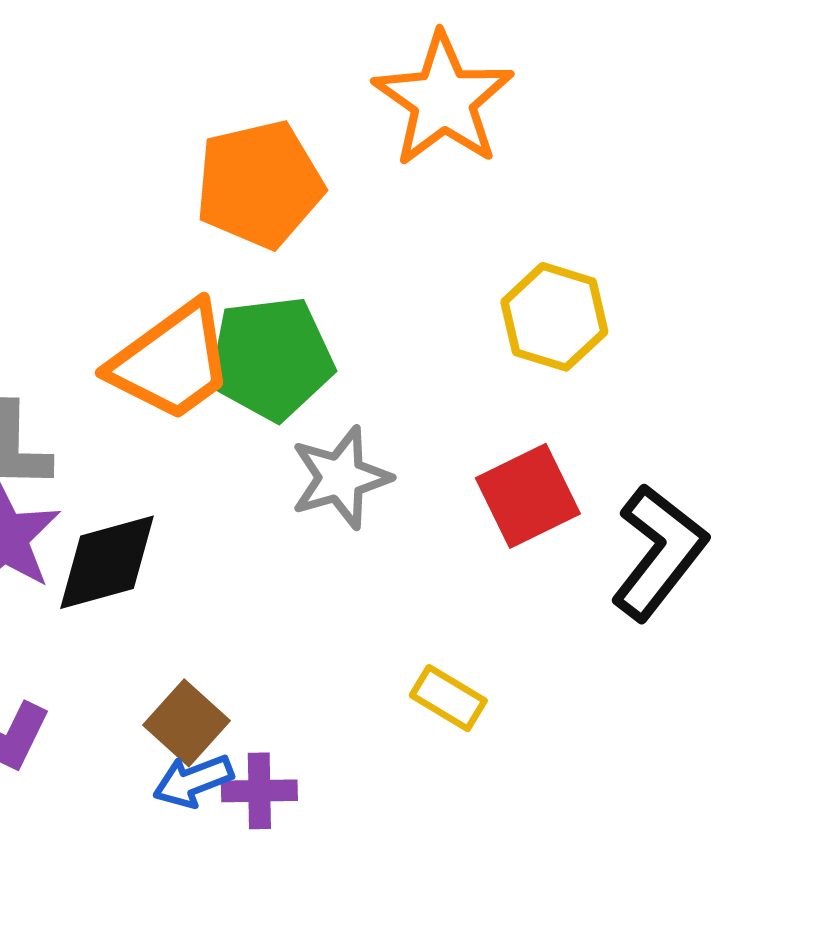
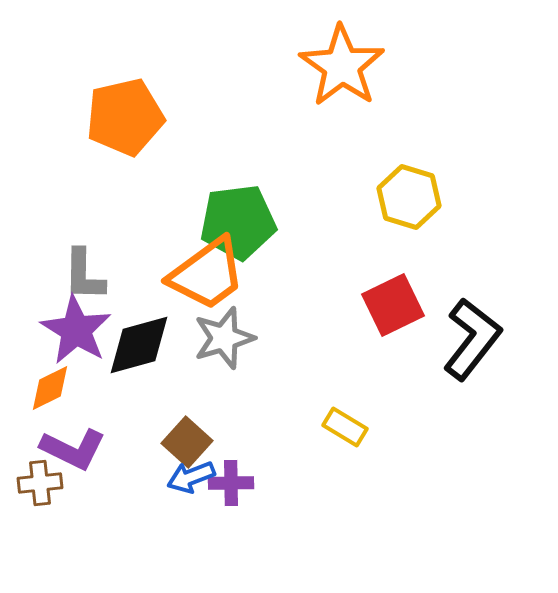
orange pentagon: (259, 184) -> (125, 117), moved
orange trapezoid: (172, 362) -> (207, 274), moved
gray star: (341, 478) -> (224, 338), moved

